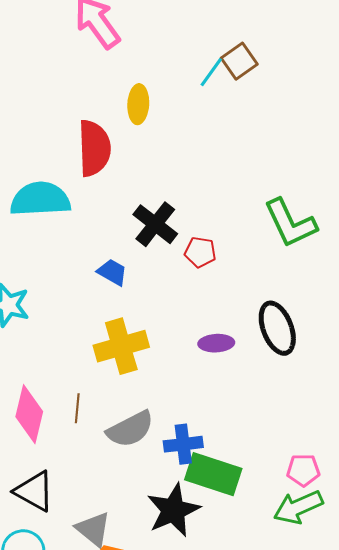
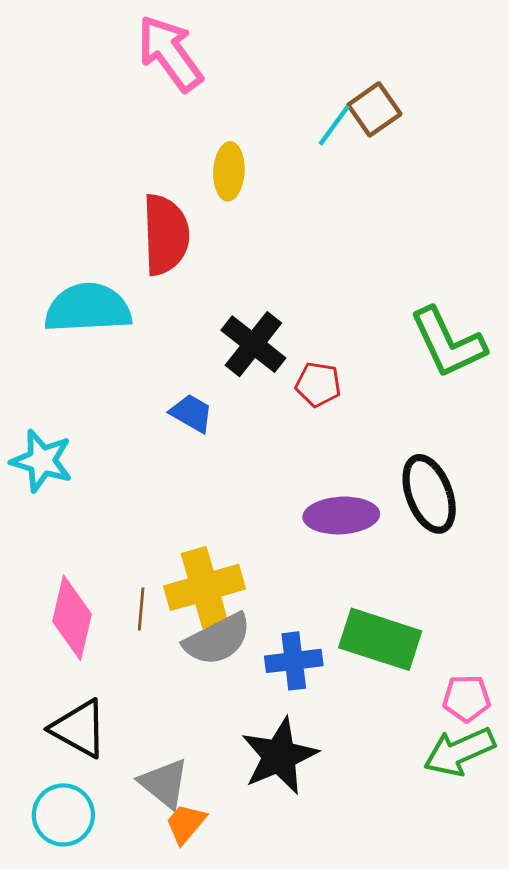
purple ellipse: (216, 343) -> (341, 515), size x1.4
yellow cross: (121, 346) -> (204, 587), moved
green rectangle: (213, 474) -> (380, 639), moved

